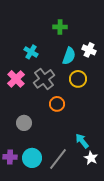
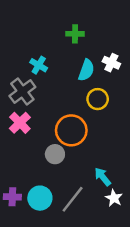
pink cross: (16, 79) -> (20, 123), moved
gray cross: (44, 79) -> (22, 92), moved
orange circle: (57, 104) -> (71, 130), size x1.6
gray circle: (24, 123) -> (55, 154), moved

